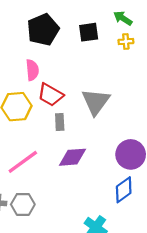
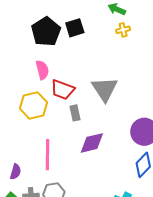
black square: (89, 32) -> (75, 28), moved
pink line: (23, 162) -> (48, 155), turned -44

